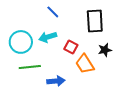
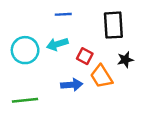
blue line: (53, 12) -> (63, 14), turned -48
green line: (30, 67) -> (25, 100), moved
blue arrow: (56, 81) -> (72, 85), moved

